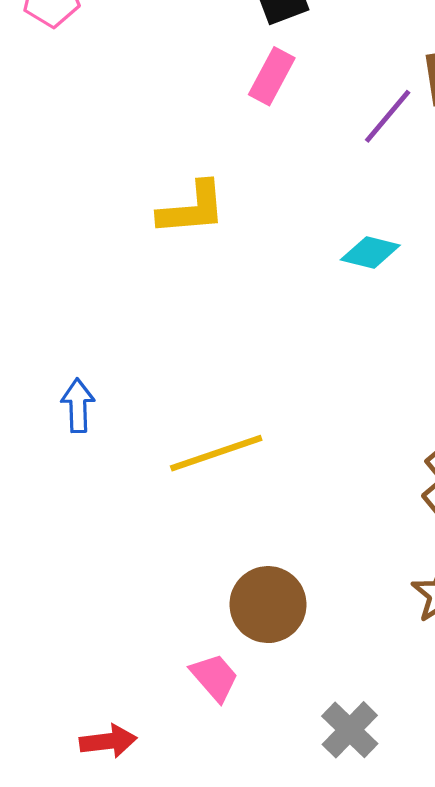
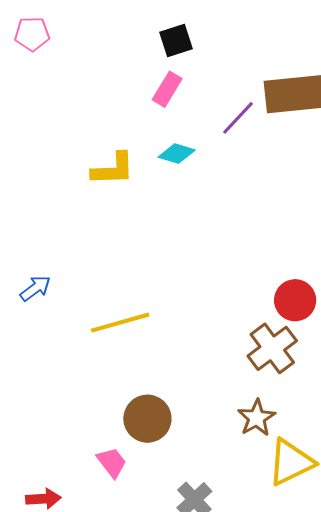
cyan diamond: (370, 253) -> (177, 154), moved
blue arrow: (78, 406) -> (35, 288), turned 52

